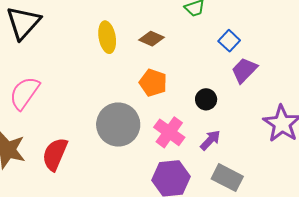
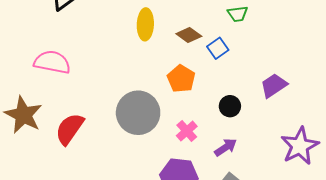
blue square: (229, 41) -> (218, 48), moved
pink semicircle: (24, 93) -> (52, 62), turned 54
pink cross: (169, 132) -> (187, 131), size x0.7

